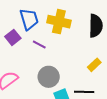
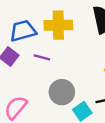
blue trapezoid: (29, 19) -> (23, 31), turned -75

